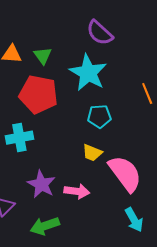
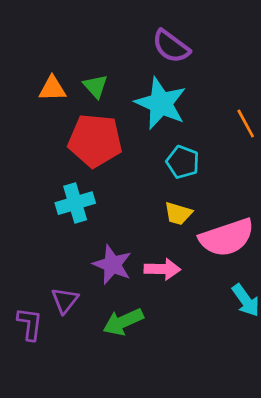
cyan pentagon: (99, 116) -> (183, 162), turned 30
pink semicircle: (125, 174) -> (227, 238), turned 114

